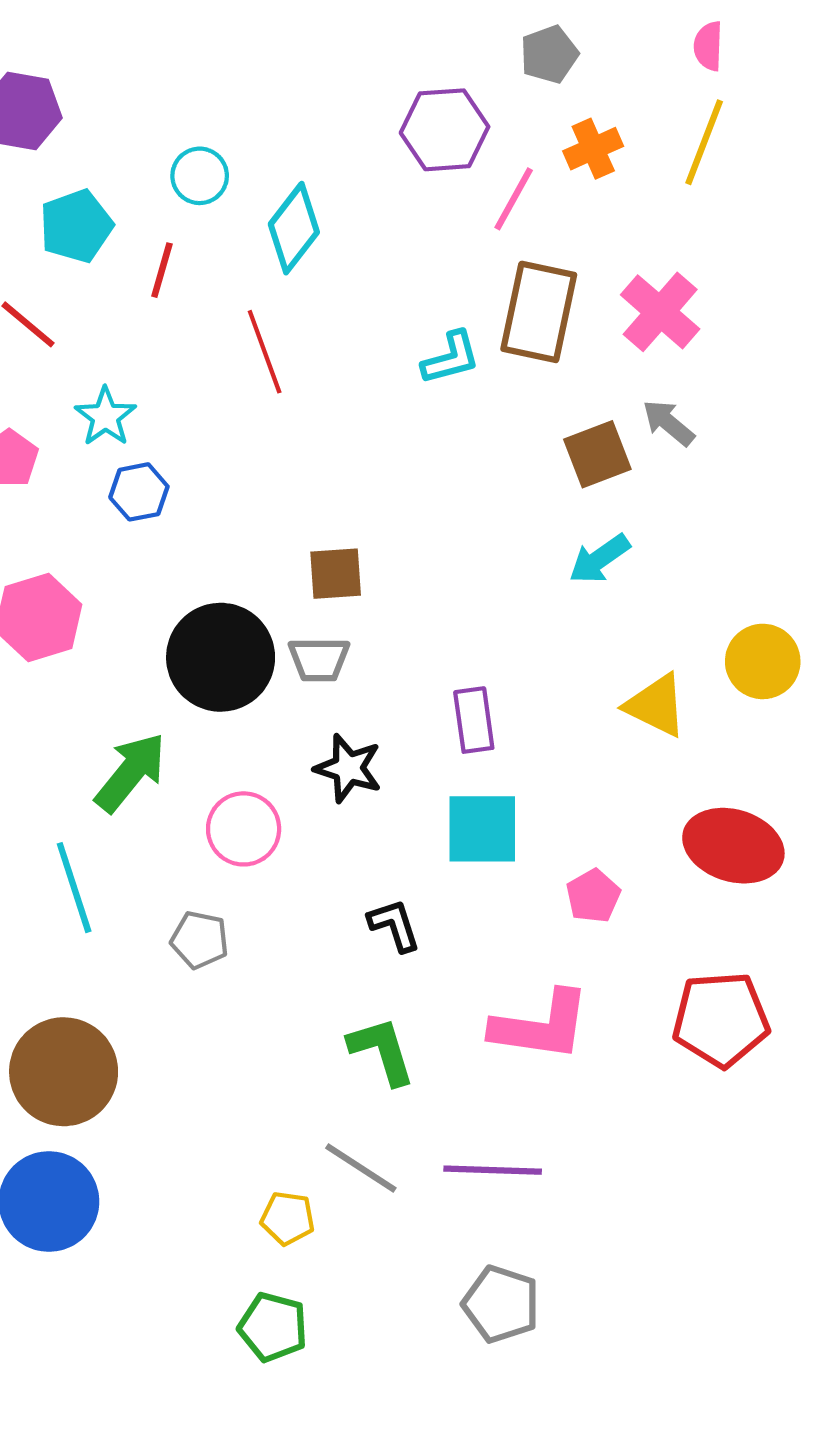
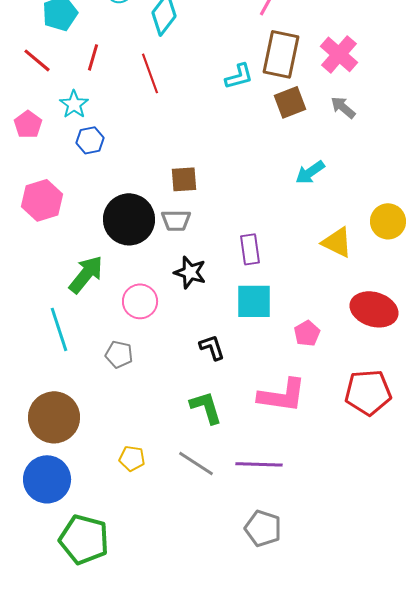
red line: (162, 270) -> (93, 57), moved
brown square: (597, 454) -> (290, 102), moved
yellow pentagon: (288, 1218) -> (132, 458), moved
green pentagon: (273, 1327) -> (84, 539), moved, size x1.5

